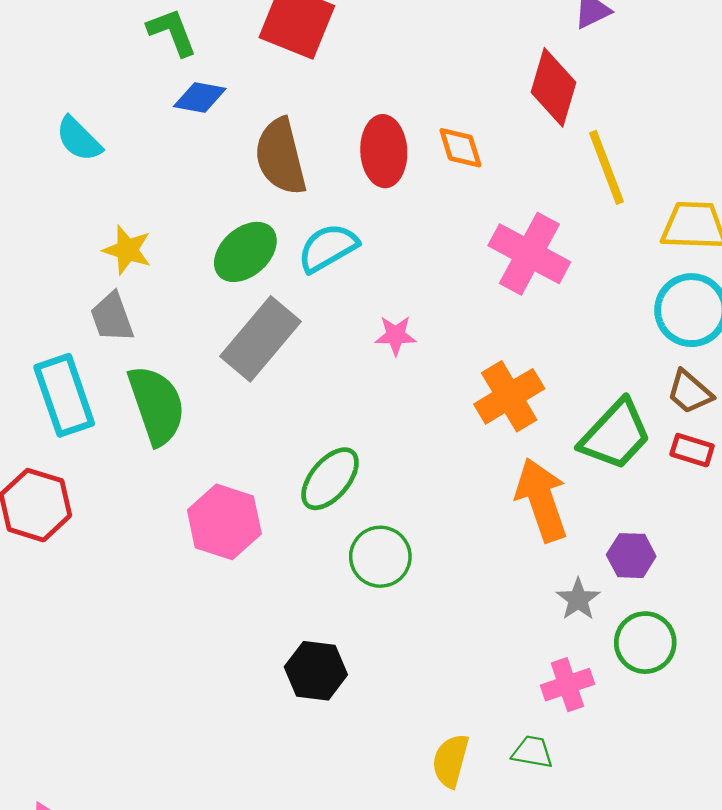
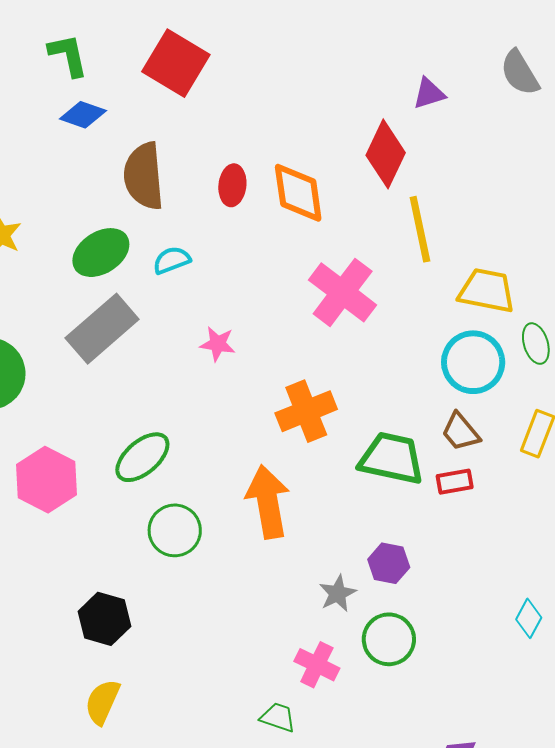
orange diamond: (460, 148) -> (298, 193), size x1.5
red ellipse: (384, 151) -> (232, 185), size x0.7
cyan semicircle: (328, 248) -> (172, 260), size x0.7
green trapezoid: (615, 435) -> (392, 458), turned -130
red rectangle: (692, 450) -> (455, 482), turned -36
orange arrow: (542, 500) -> (268, 502), moved
pink cross: (567, 685) -> (317, 665), turned 36
yellow semicircle: (451, 761) -> (102, 702), moved

